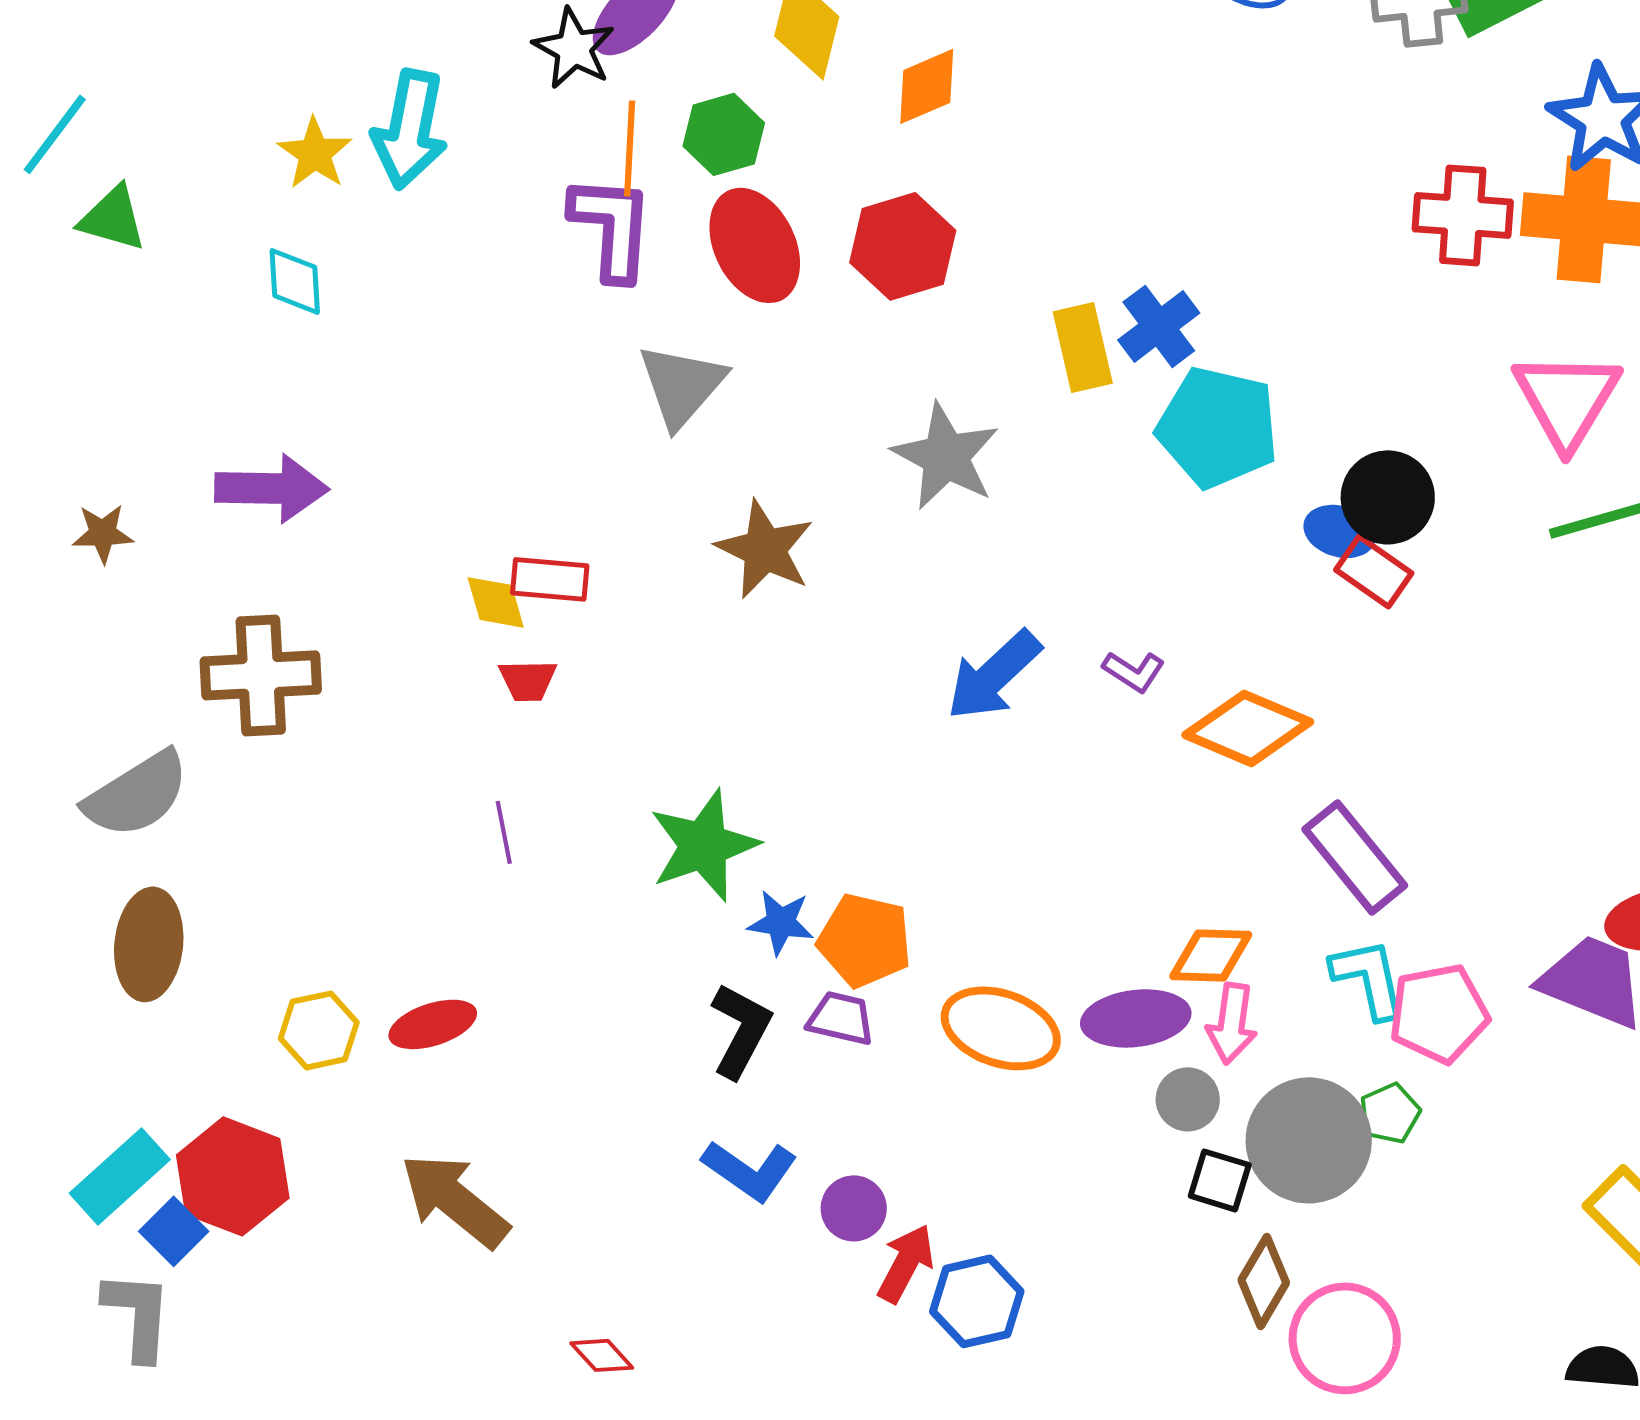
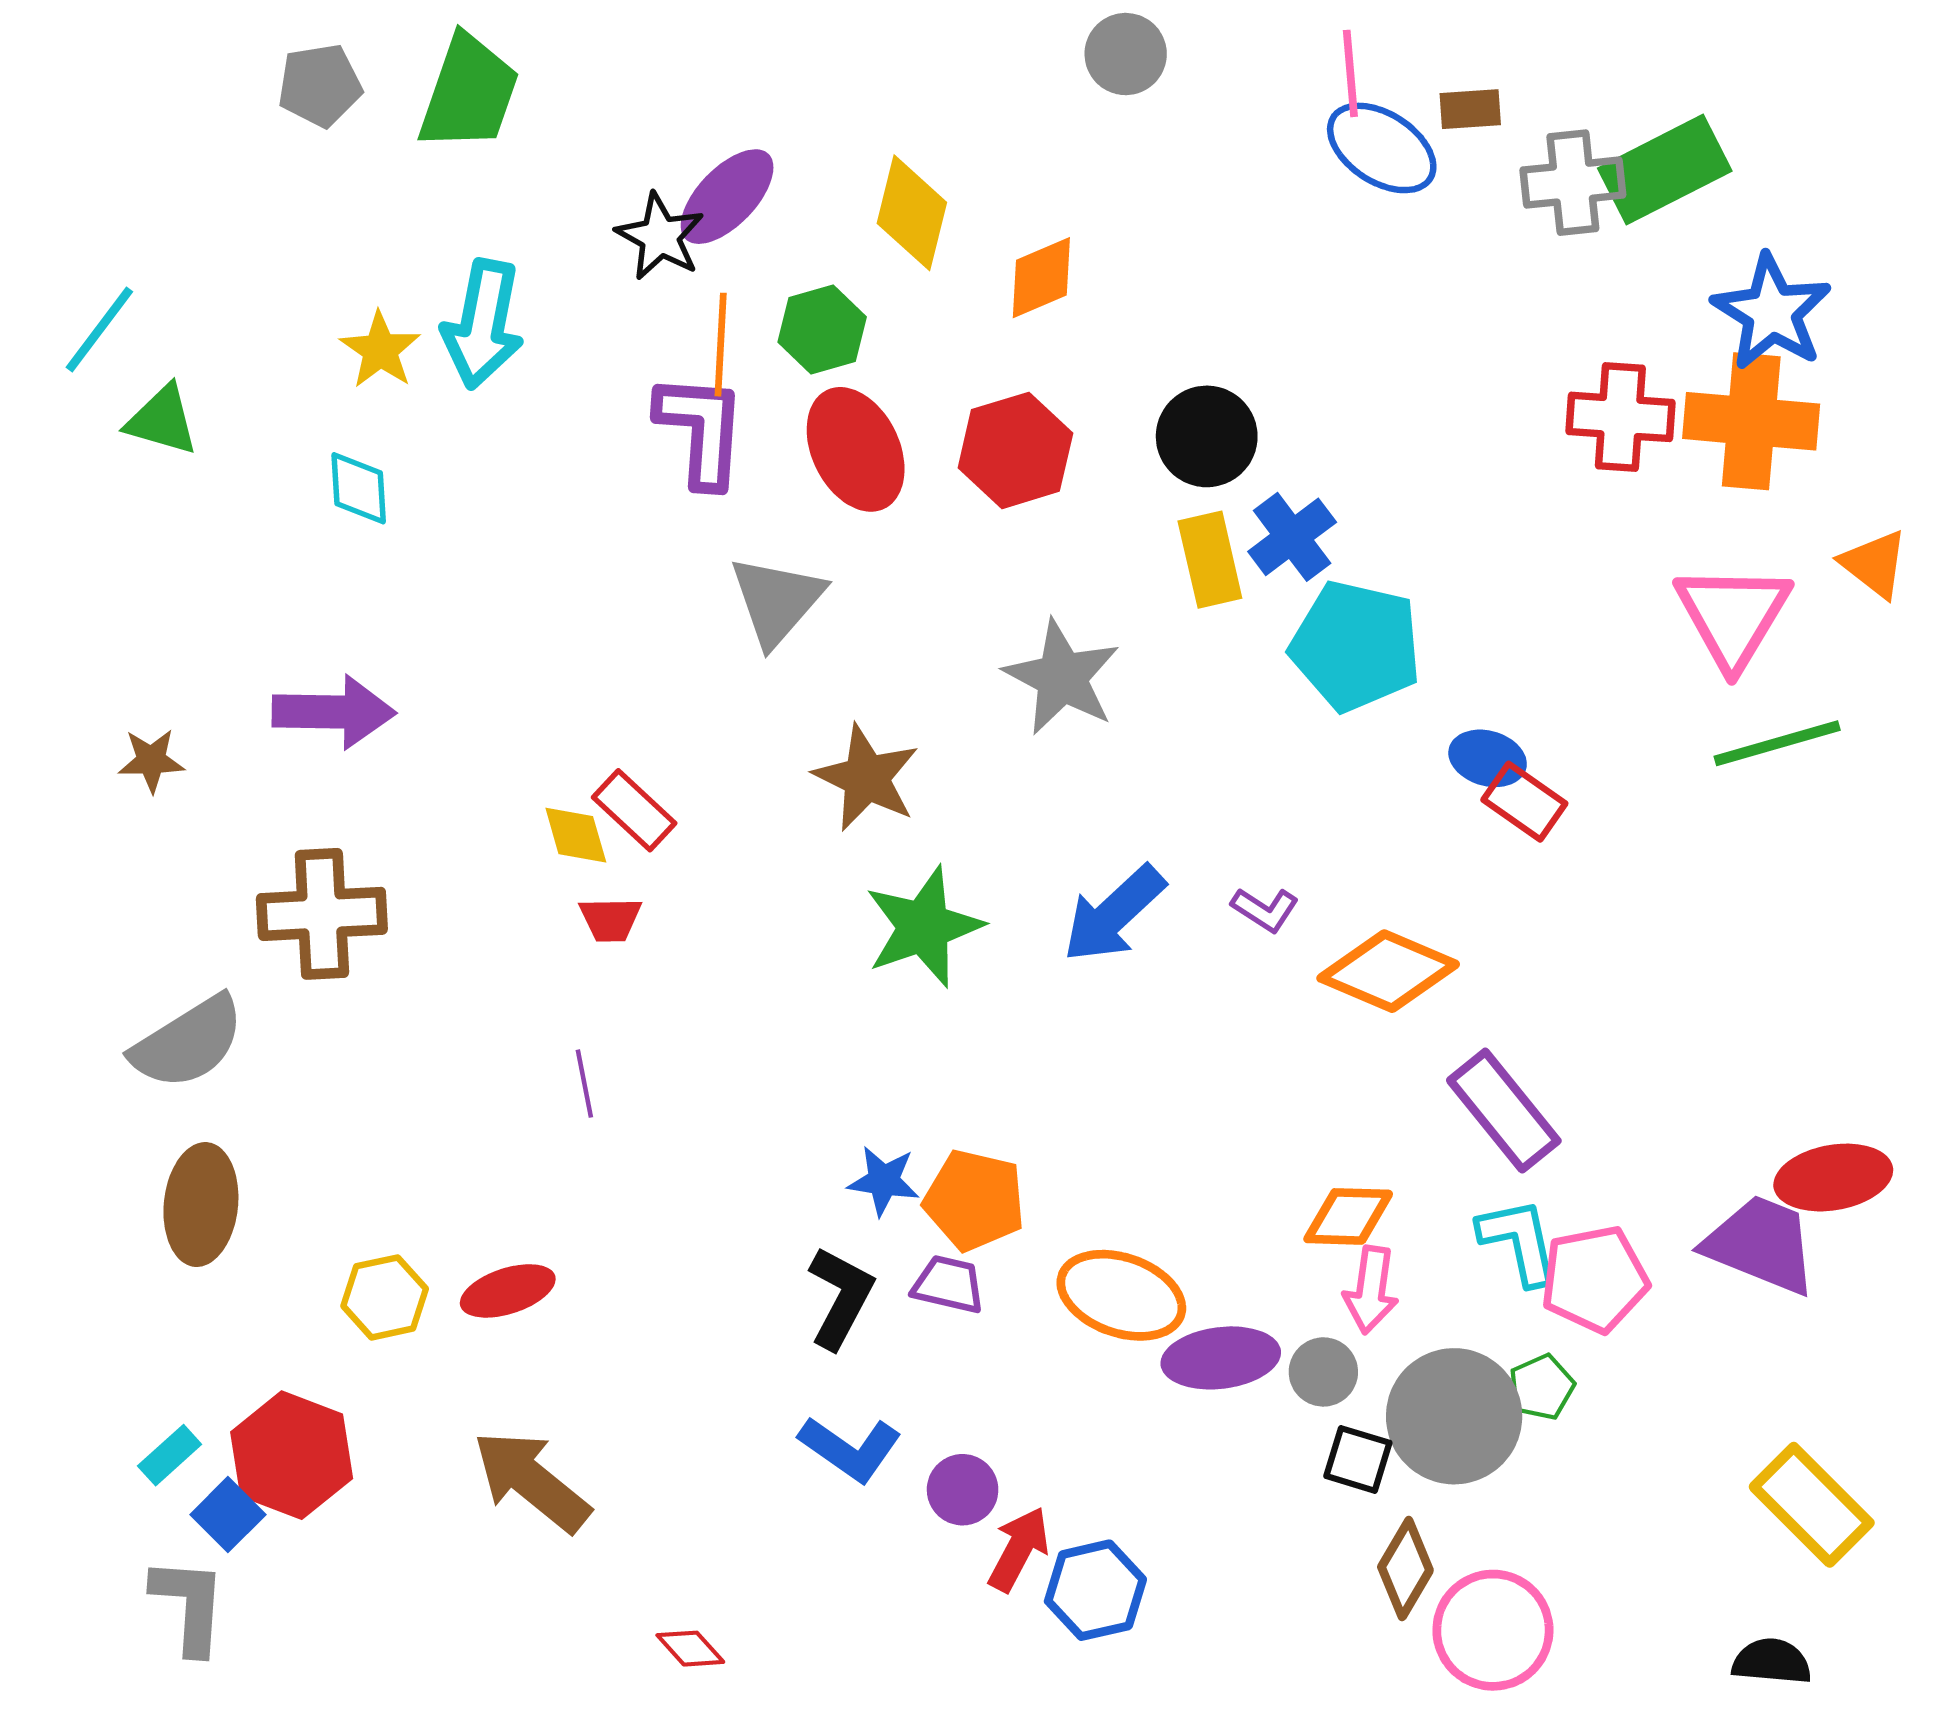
black circle: (1388, 497) -> (1207, 436), moved
red rectangle: (550, 579) -> (634, 810), turned 38
green star: (704, 845) -> (924, 927), moved
purple ellipse: (1136, 1018) -> (1221, 1358), moved
cyan rectangle: (120, 1176) -> (170, 1455), size x0.6

